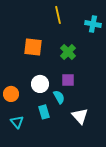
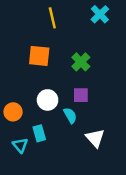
yellow line: (58, 15) -> (52, 18), moved
cyan cross: (93, 24) -> (100, 14), moved, turned 35
cyan rectangle: (44, 112) -> (39, 133), moved

